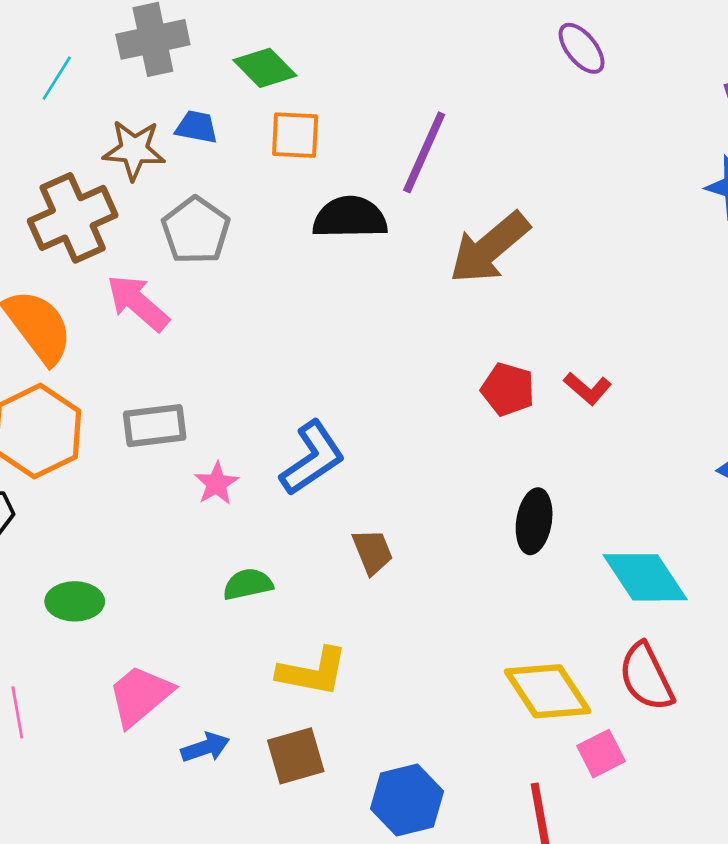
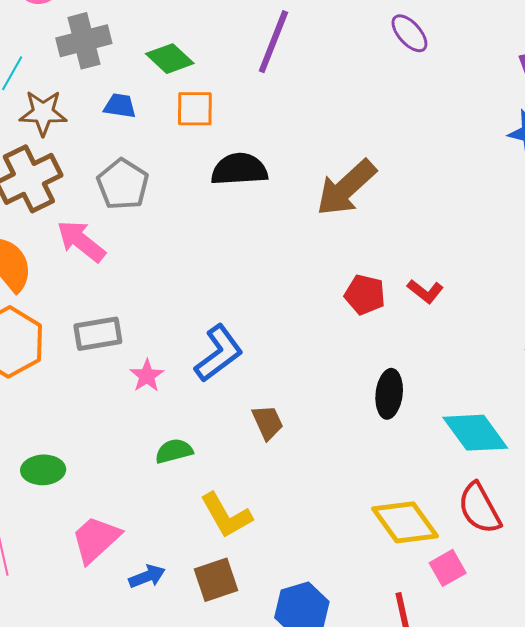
brown star: (134, 150) -> (43, 113), moved
purple line: (424, 152) -> (273, 42), moved
yellow L-shape: (313, 672) -> (226, 515), turned 52

